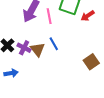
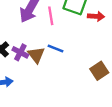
red arrow: (88, 16) -> (96, 16), turned -144
blue line: (54, 44) -> (56, 48), turned -40

